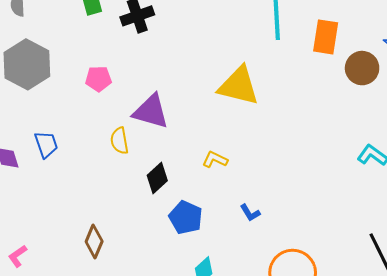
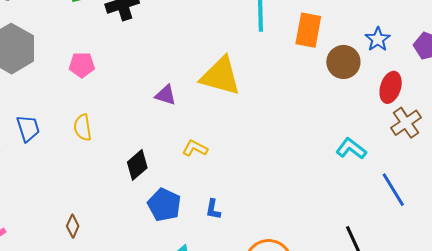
purple triangle: (151, 111) -> (166, 95), moved, size x0.6
yellow semicircle: (120, 141) -> (83, 127), moved
blue L-shape: (250, 213) -> (213, 209), moved, turned 40
brown diamond: (94, 242) -> (73, 226), size x0.7

